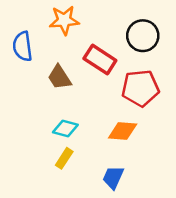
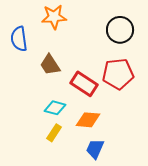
red rectangle: (100, 60) -> (84, 84), moved
orange diamond: (123, 131) -> (88, 120), moved

